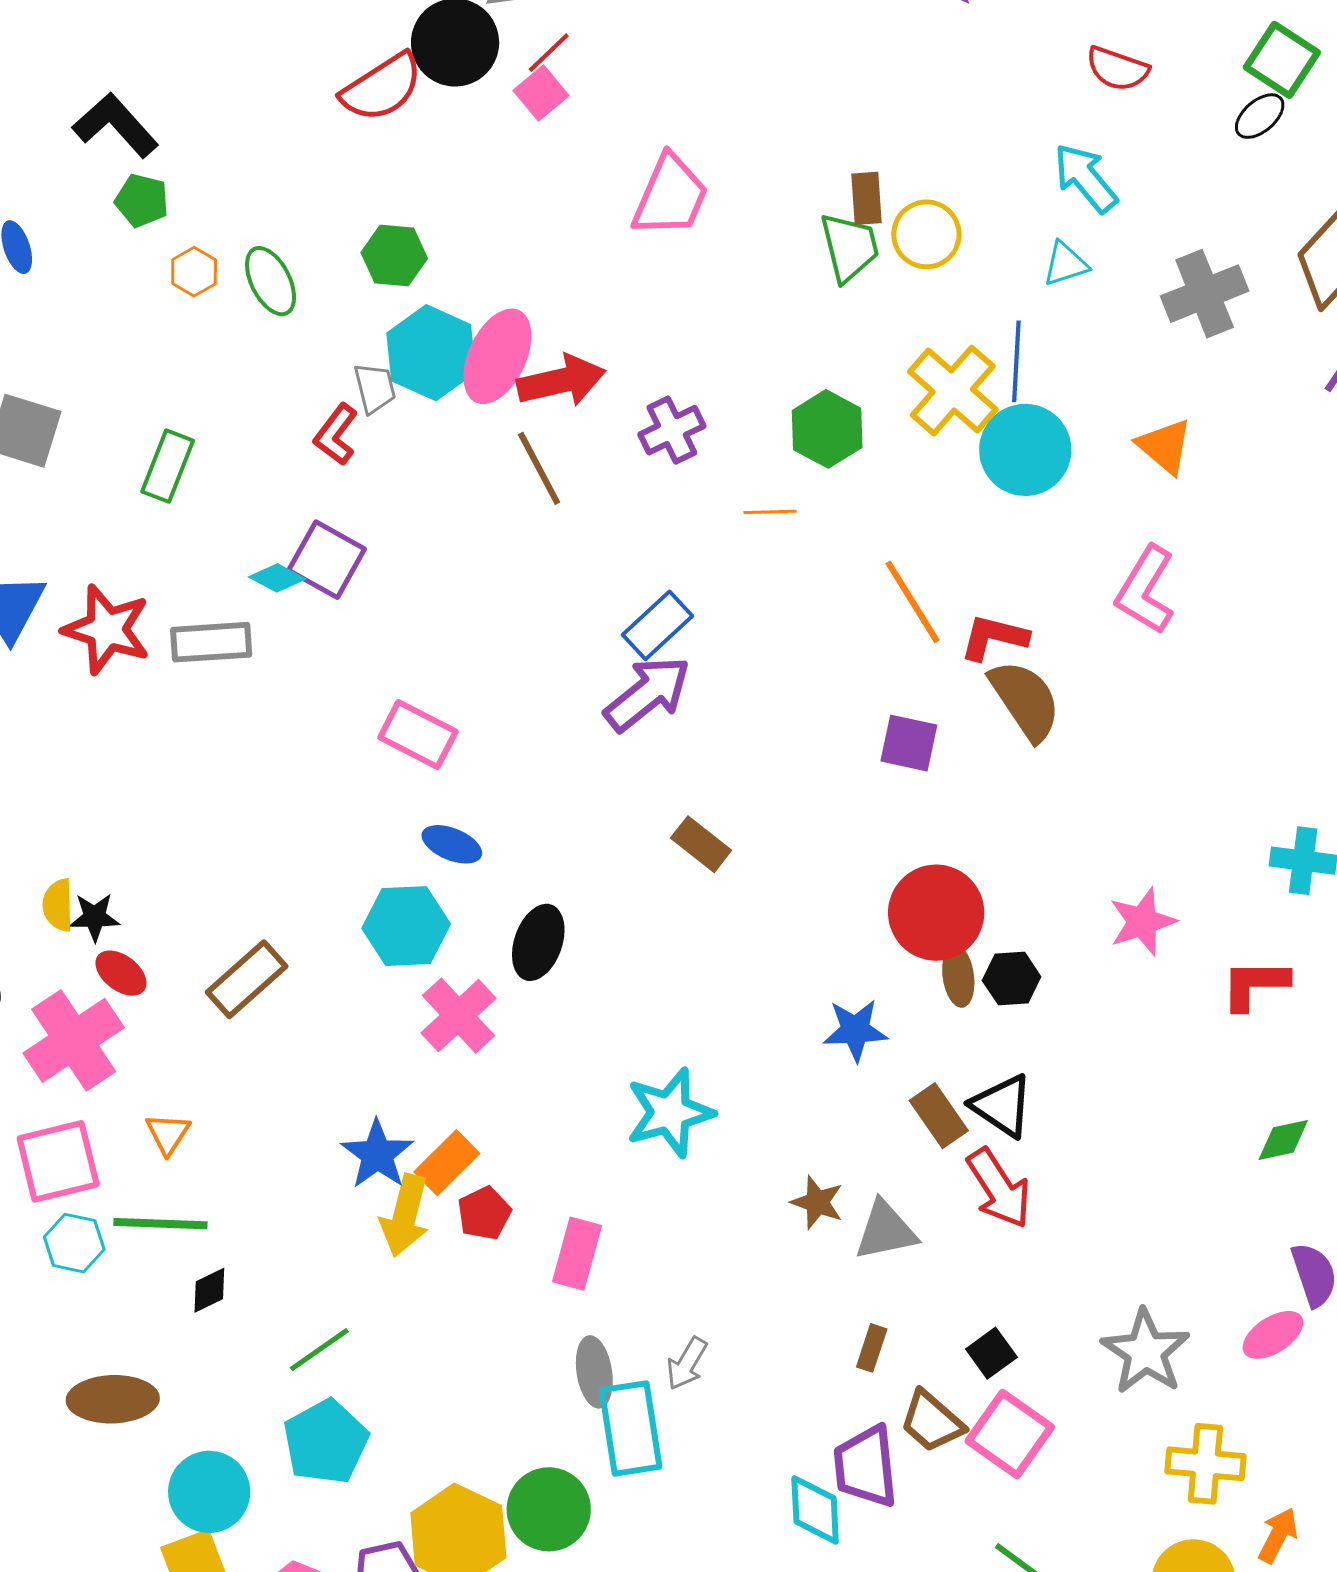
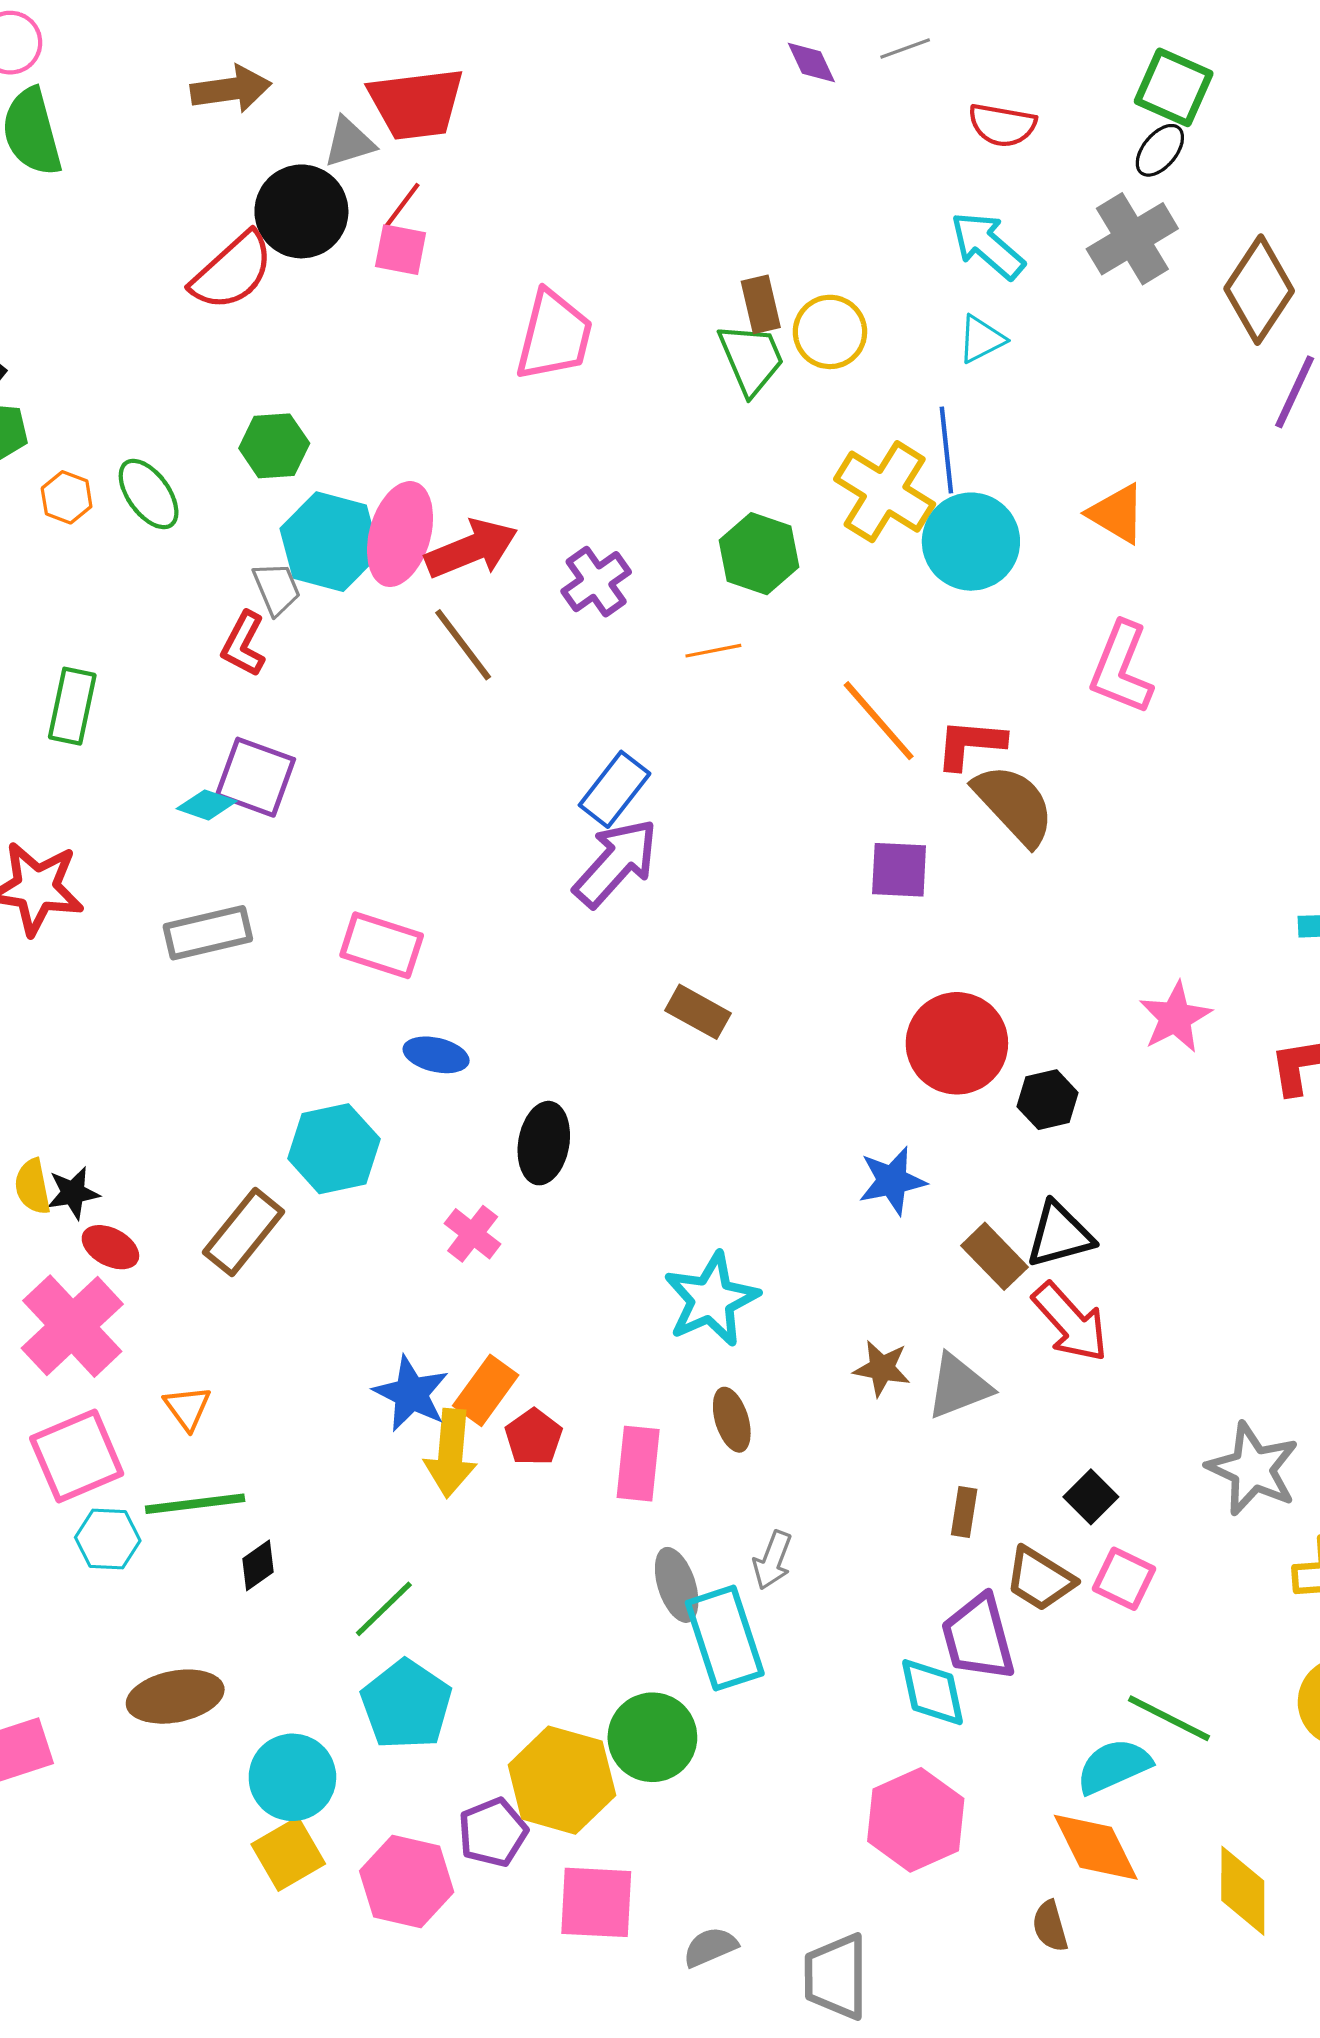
pink square: (541, 93) -> (401, 250), turned -30
gray cross: (1205, 294) -> (1132, 239), moved
gray rectangle: (211, 642) -> (208, 933), moved
cyan hexagon: (406, 926) -> (334, 1149), moved
brown ellipse: (958, 976) -> (732, 1420), moved
pink cross: (459, 1016) -> (473, 1234), size x0.7
black triangle: (1002, 1106) -> (1060, 1235), turned -40
pink square: (1010, 1434) -> (1124, 1579), size x0.7

